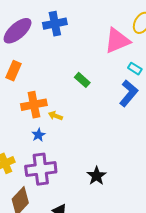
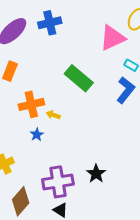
green rectangle: (82, 80) -> (79, 78), size x1.8
purple cross: (41, 169) -> (58, 182), moved

